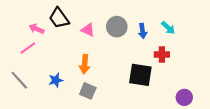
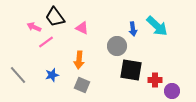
gray circle: (117, 27) -> (117, 46), moved
cyan arrow: (168, 28) -> (157, 26), size x1.6
pink line: (28, 48) -> (46, 42), moved
red cross: (162, 54) -> (155, 80), moved

